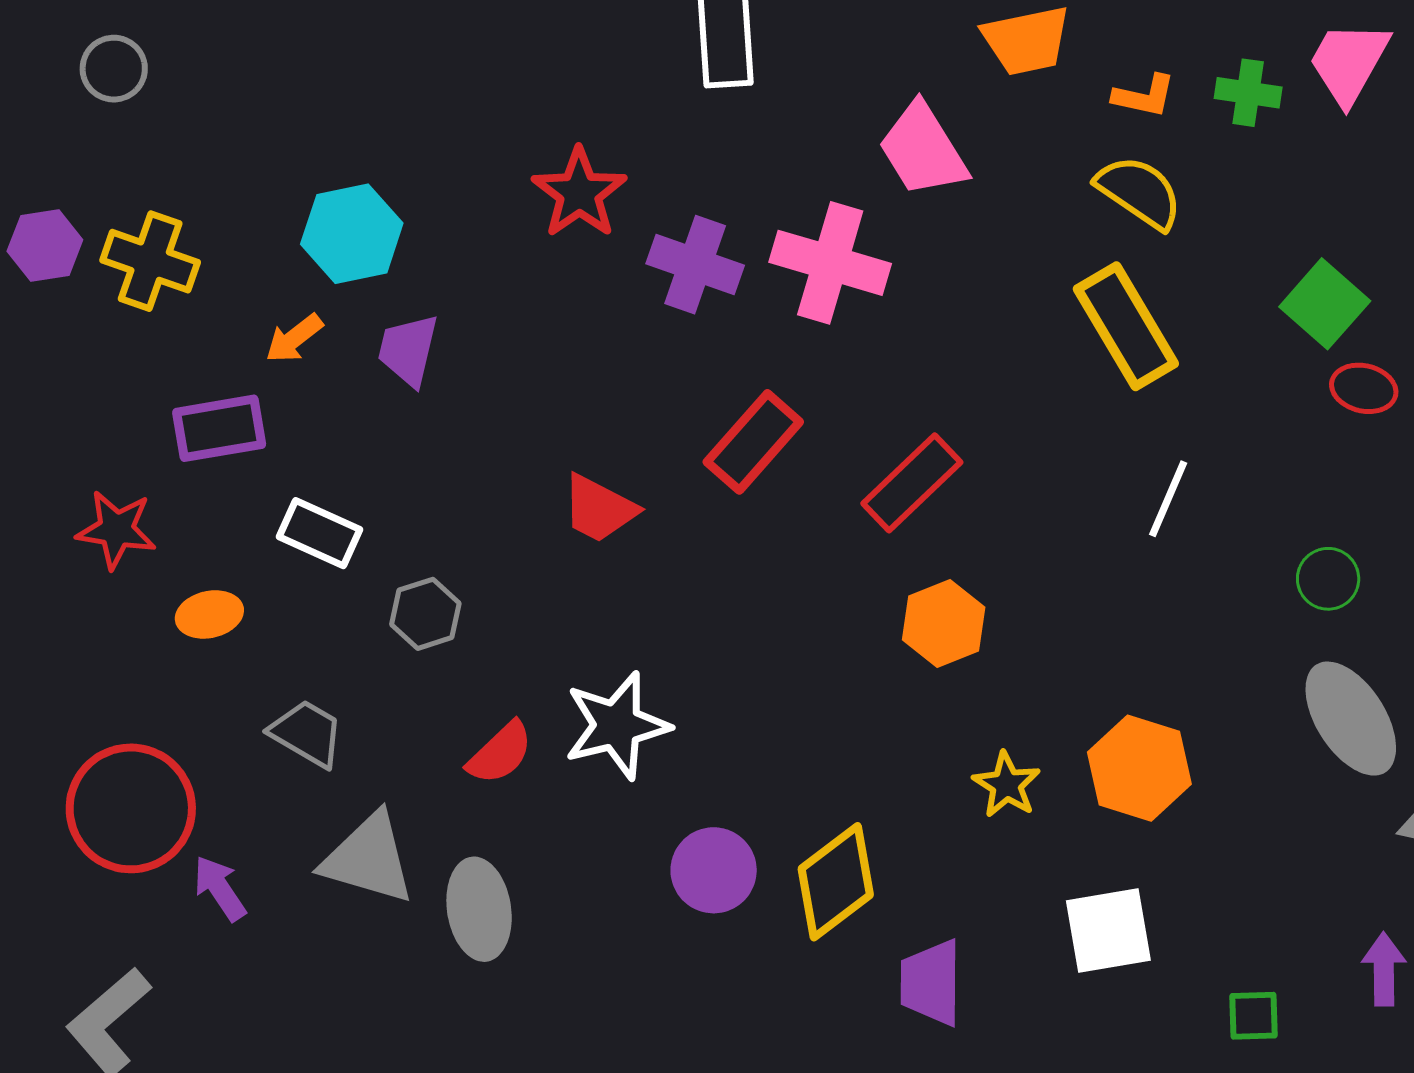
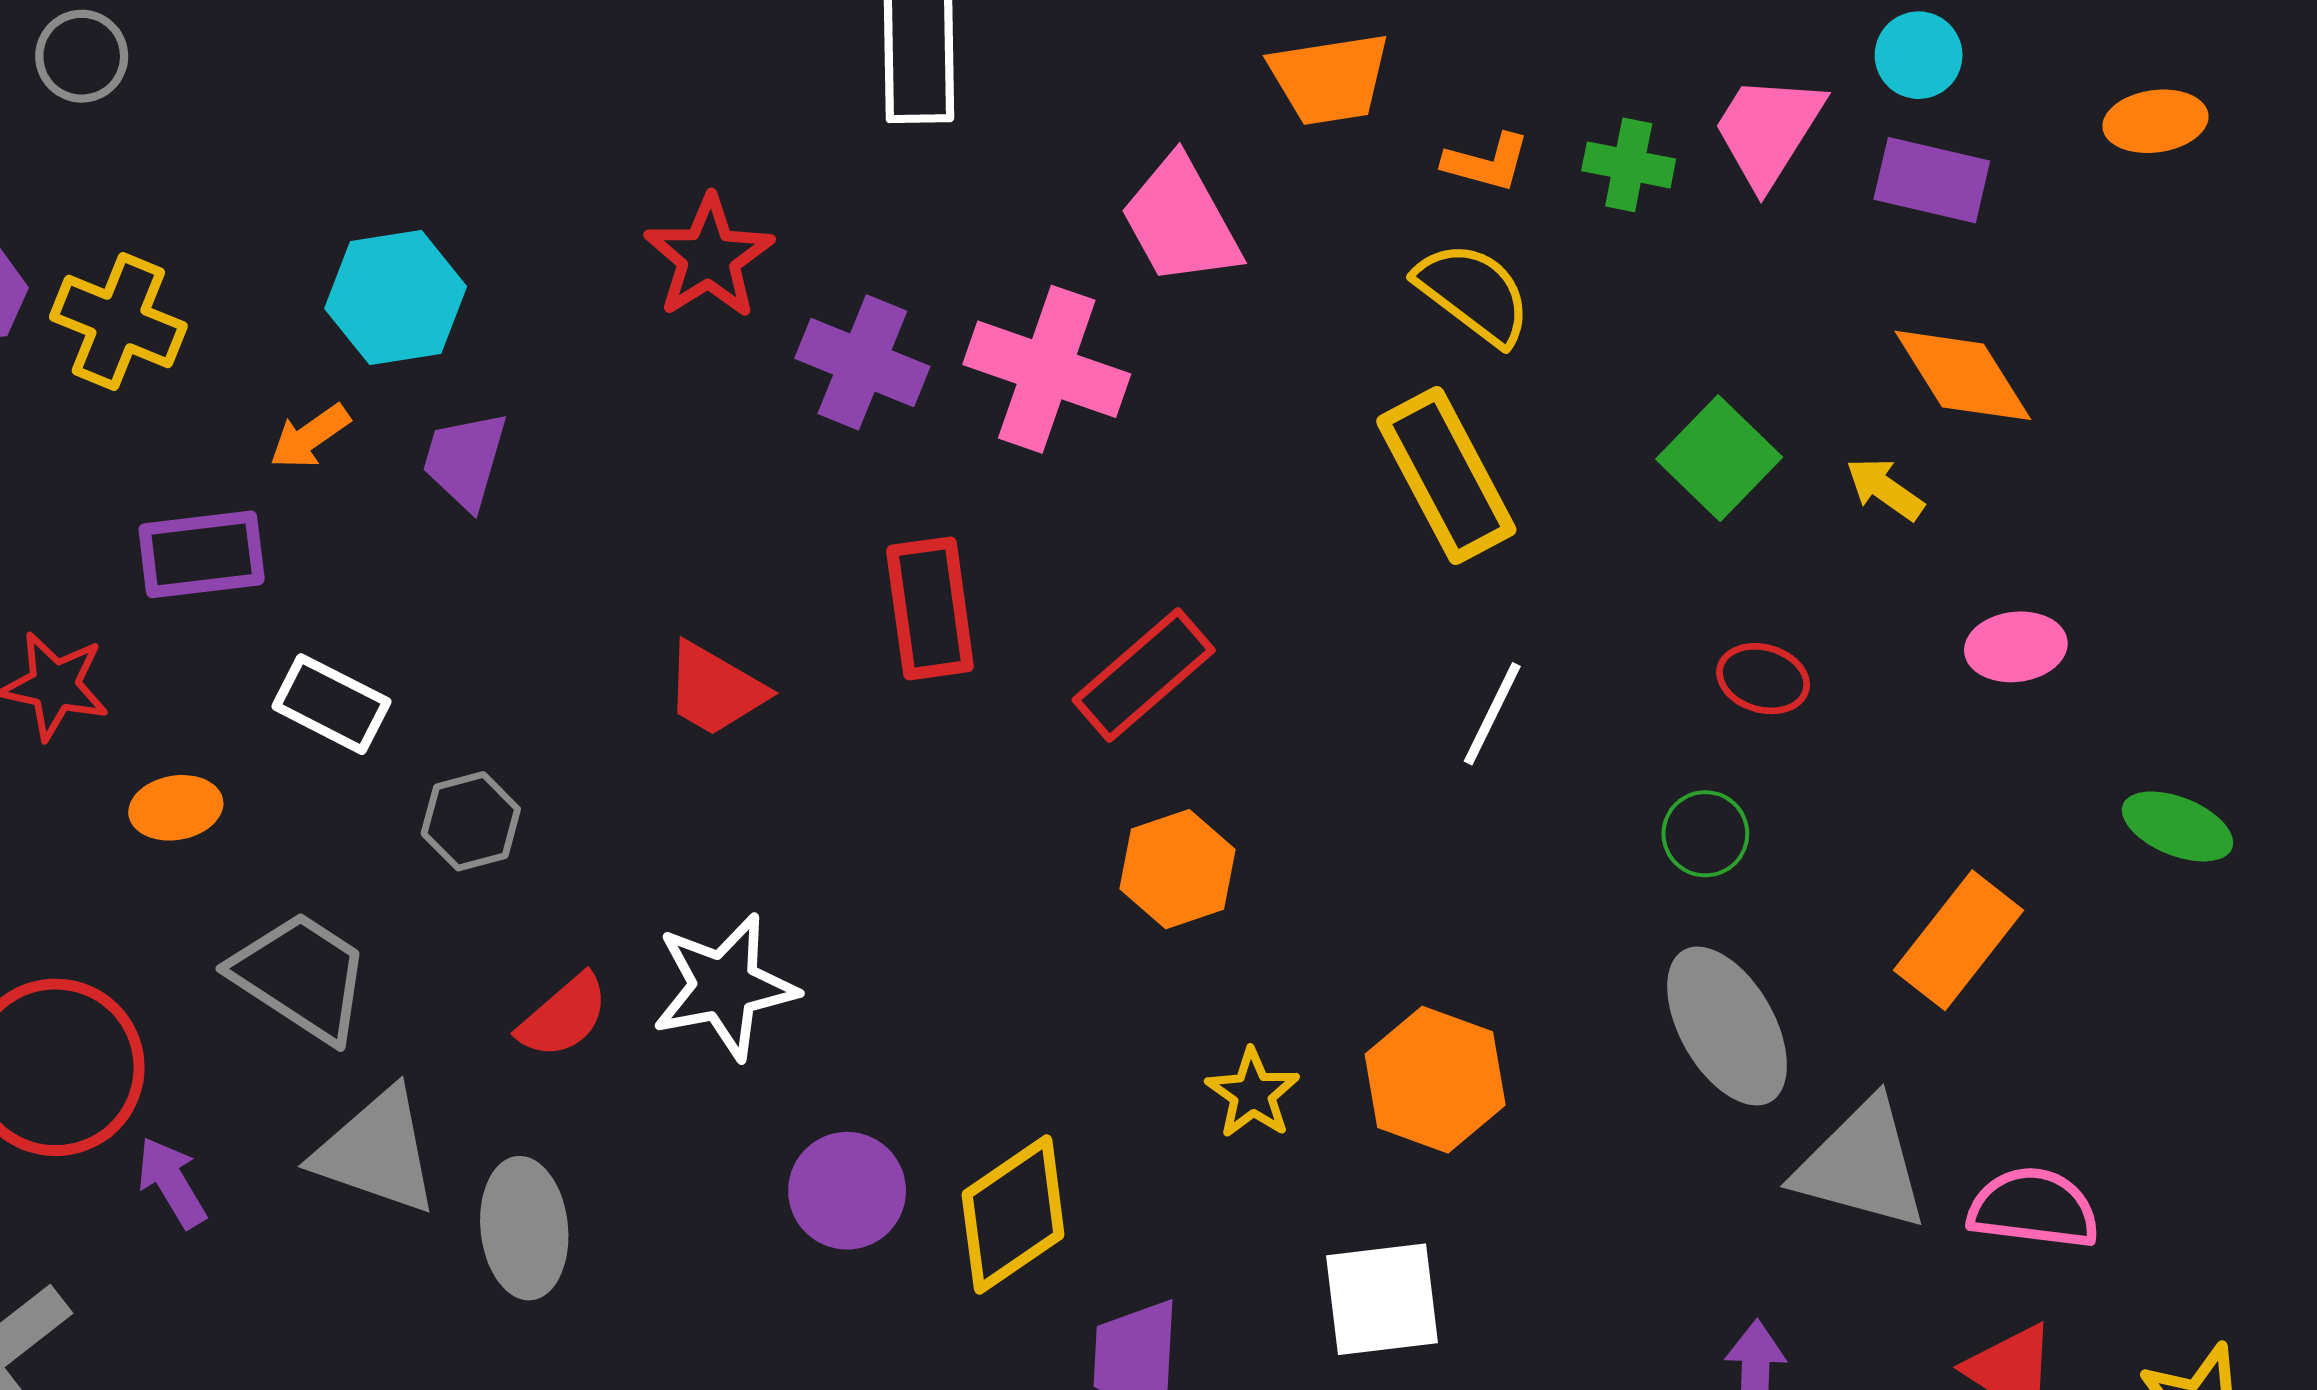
red ellipse: (1364, 388) -> (1763, 679), moved
red rectangle: (753, 442) -> (930, 608), turned -52
gray trapezoid: (307, 733) -> (301, 976), size x1.4

